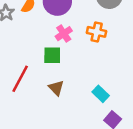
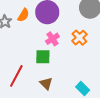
orange cross: (97, 32) -> (79, 38), turned 35

